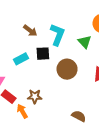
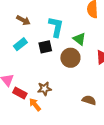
brown arrow: (30, 31) -> (23, 20), moved
green triangle: (85, 42) -> (79, 39), moved
cyan rectangle: (21, 59) -> (20, 44), moved

